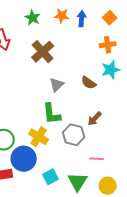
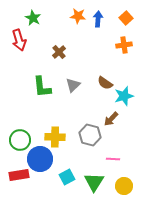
green star: (33, 18) -> (33, 18), moved
brown cross: (43, 52) -> (59, 52), size x0.6
cyan star: (111, 70) -> (124, 96), moved
green L-shape: (52, 114) -> (42, 87), moved
yellow cross: (39, 137) -> (55, 137), turned -30

